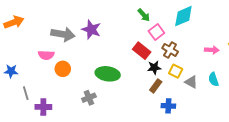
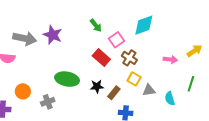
green arrow: (144, 15) -> (96, 25), moved
black star: (154, 68) -> (97, 86), moved
orange circle: (63, 69) -> (23, 91), moved
cyan semicircle: (214, 79) -> (170, 98), moved
gray triangle: (191, 82) -> (149, 90), turned -40

